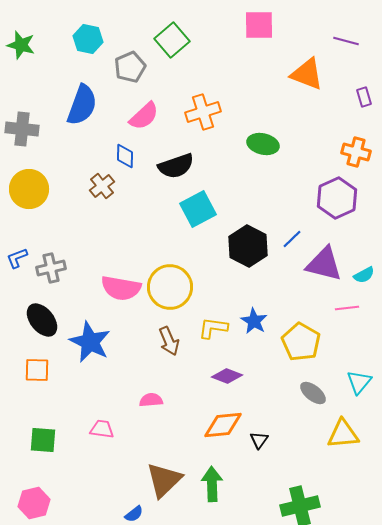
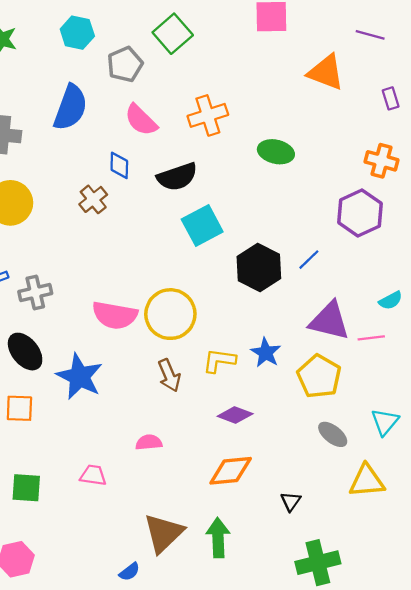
pink semicircle: (144, 116) -> (141, 120), turned 88
purple triangle: (324, 264) -> (329, 321), moved
black triangle: (259, 440) -> (291, 501), moved

